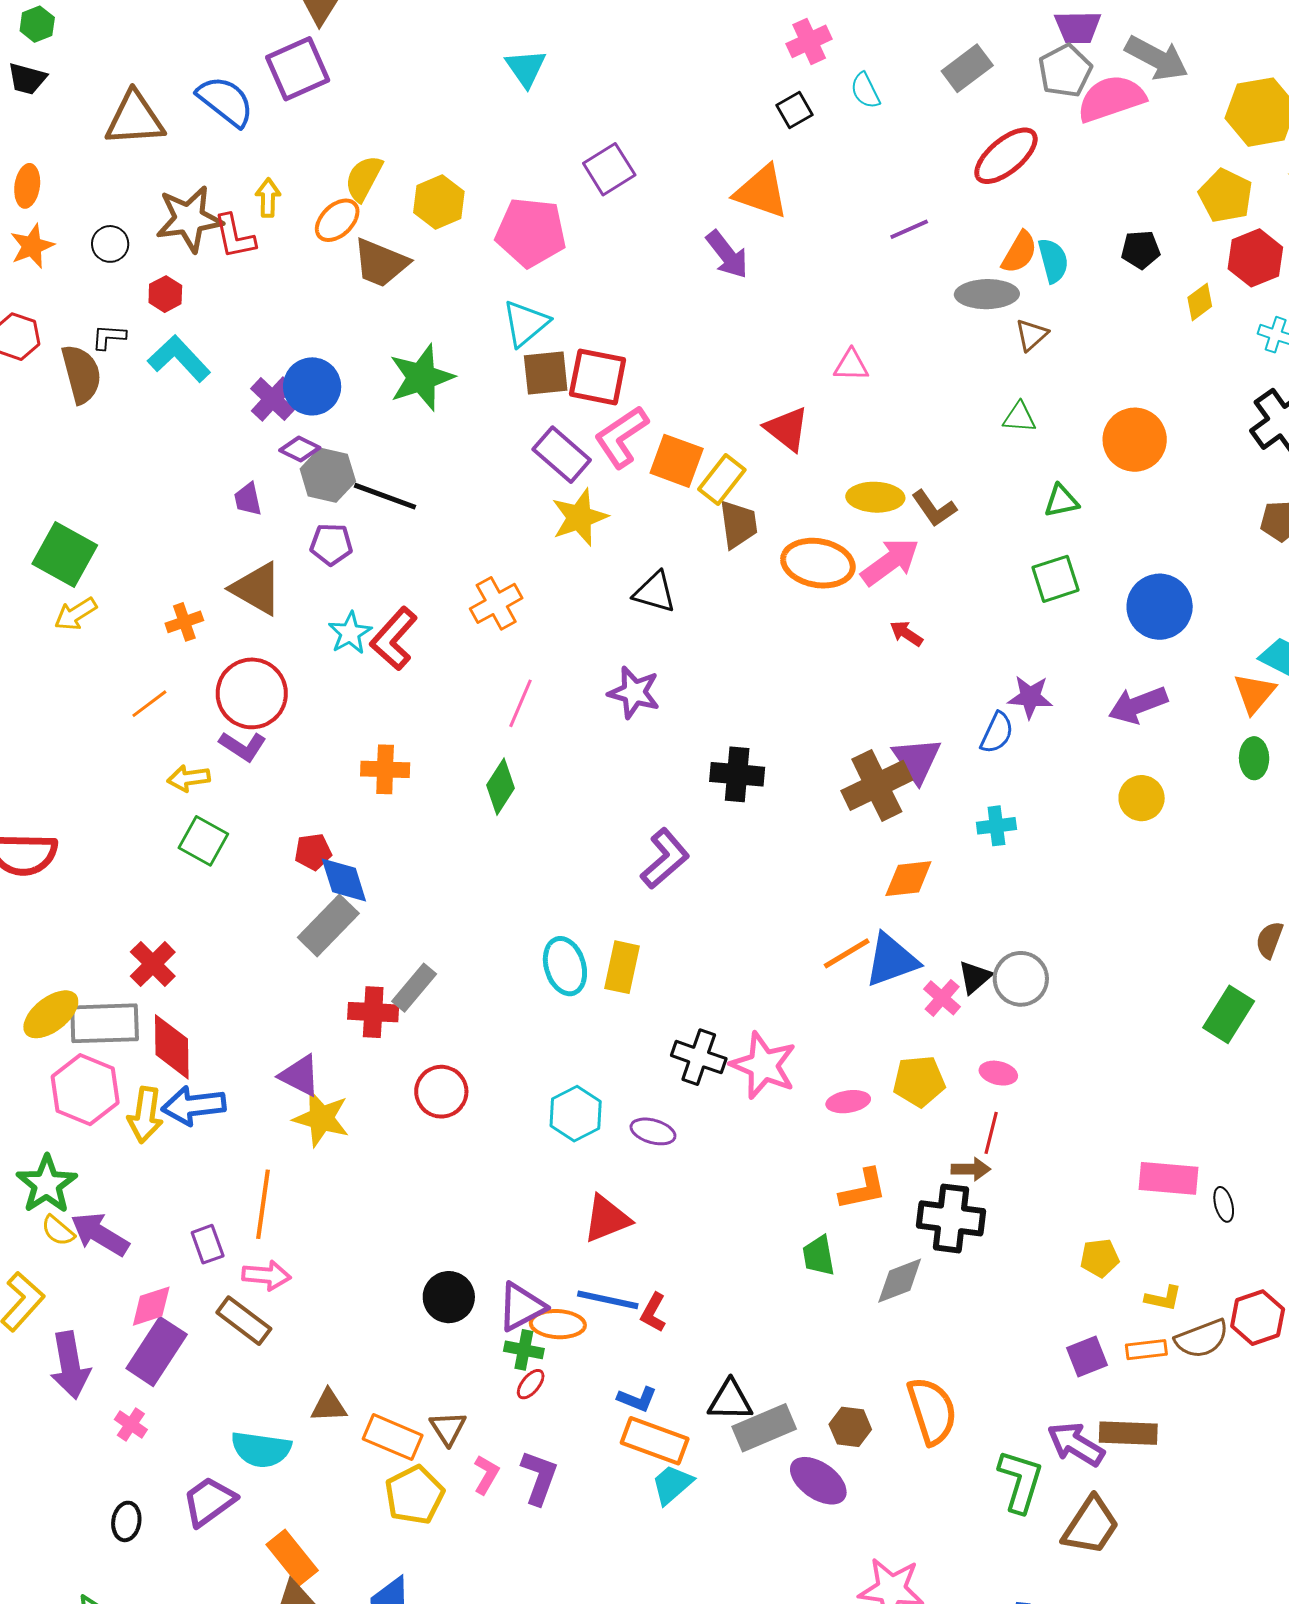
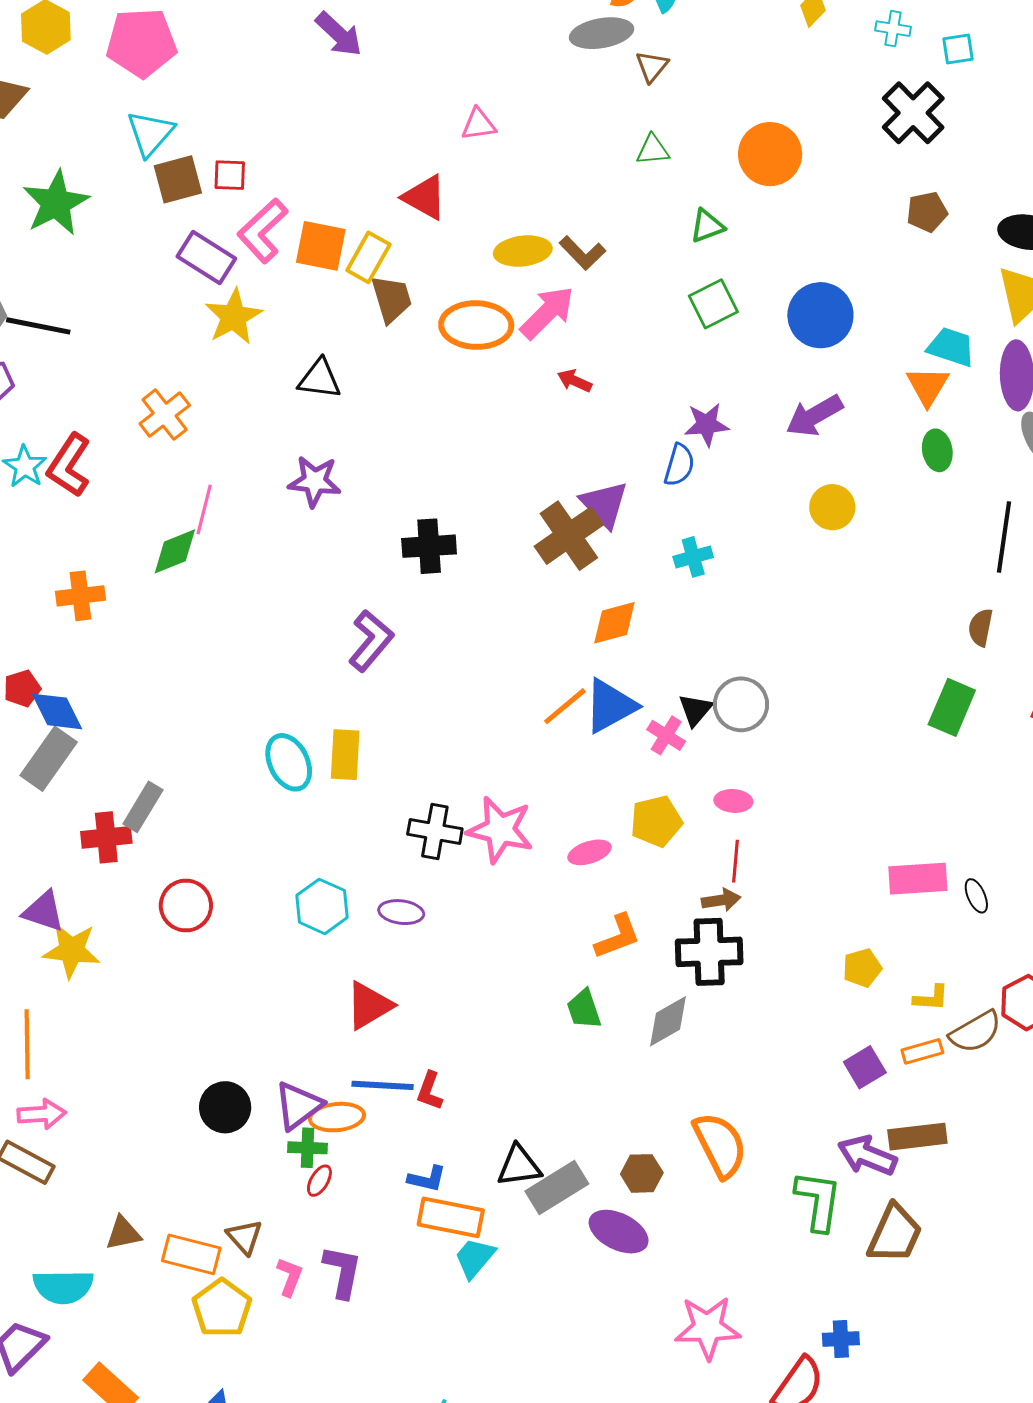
red square: (598, 377) -> (230, 175), size x0.6
green diamond: (501, 787) -> (175, 551), moved, turned 44

